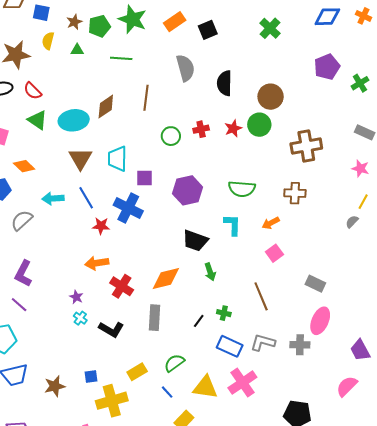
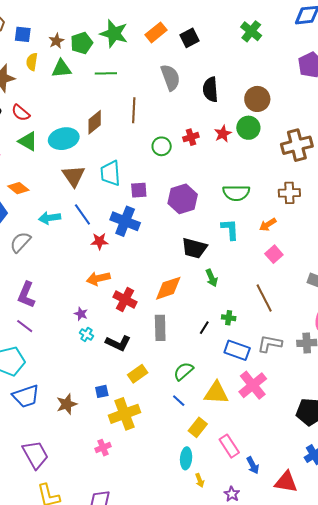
green triangle: (77, 50) -> (61, 69), size x1.5
yellow rectangle: (137, 372) -> (138, 374), moved

